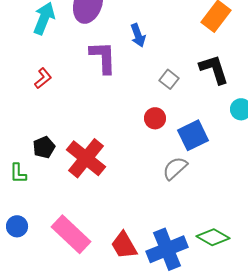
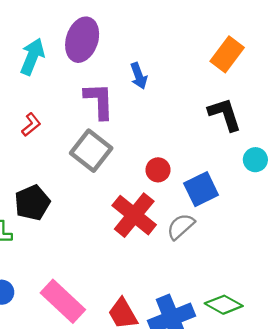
gray square: (169, 79) -> (91, 151), moved, size x1.8
black pentagon: (44, 147) -> (32, 203), size x1.4
red cross: (86, 158) -> (134, 215), moved

